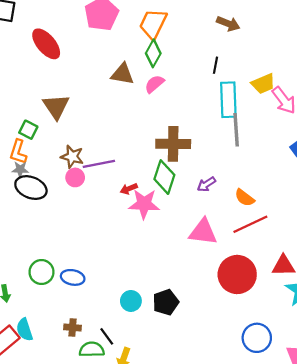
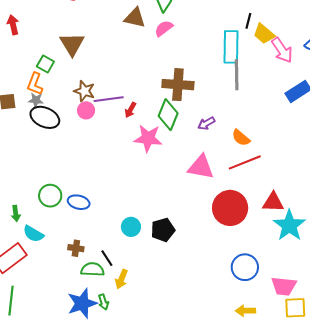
black line: (216, 65) -> (248, 21), moved
yellow trapezoid: (263, 84) -> (264, 34), turned 60
red arrow: (129, 189) -> (130, 110), moved, turned -42
cyan semicircle: (24, 330) -> (33, 234), moved, turned -45

